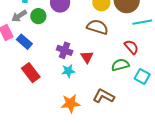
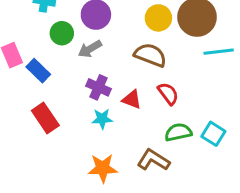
gray arrow: (19, 16) -> (90, 49), moved
red semicircle: (131, 47) -> (168, 93), moved
red triangle: (87, 57) -> (132, 99), turned -40
green semicircle: (120, 65) -> (178, 132), moved

